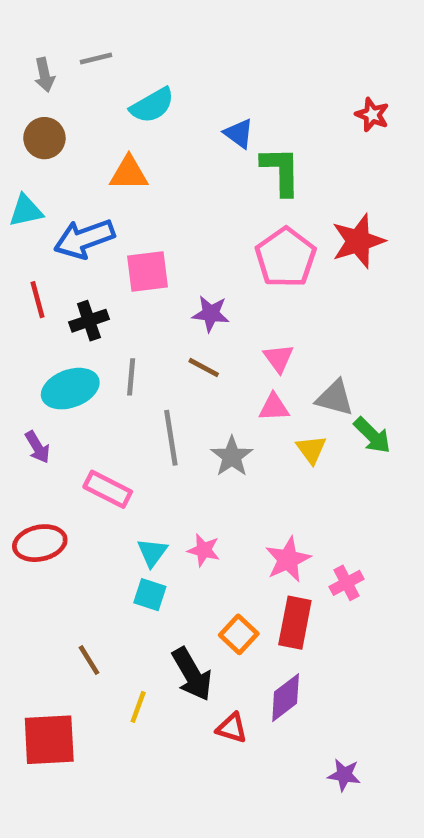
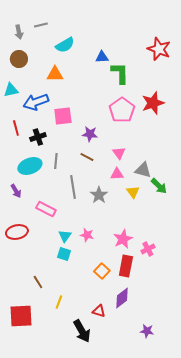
red star: (372, 115) -> (159, 49), size x1.6
blue triangle: (239, 133) -> (102, 57), turned -40
black arrow: (192, 674) -> (82, 331), moved

